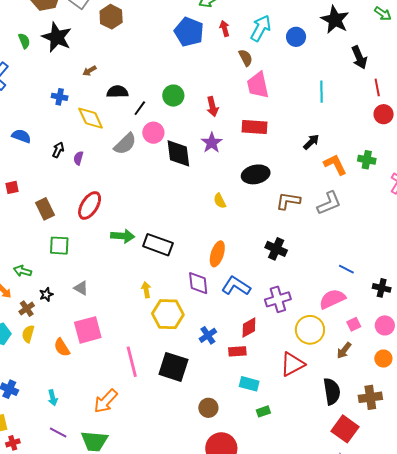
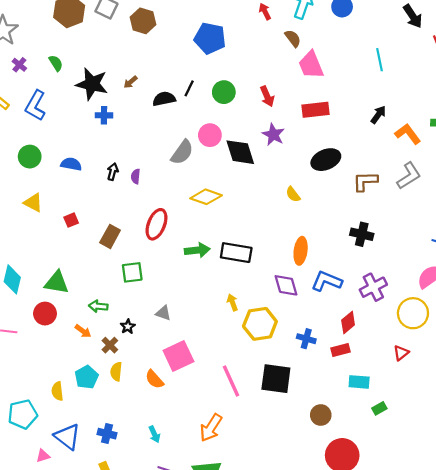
blue pentagon: (189, 32) -> (210, 38), moved
black star: (57, 37) -> (92, 84), moved
black line: (140, 108) -> (189, 88), moved
yellow diamond: (91, 118) -> (206, 197), moved, turned -36
brown rectangle: (45, 209) -> (110, 236), turned 65
blue cross: (208, 335) -> (306, 339), turned -30
red triangle: (292, 364) -> (401, 353), size x0.6

